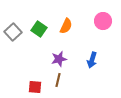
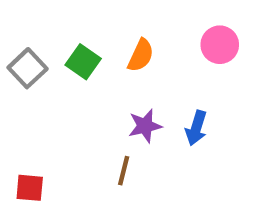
purple star: (59, 59) -> (145, 126), moved
red square: (35, 87) -> (30, 188), moved

